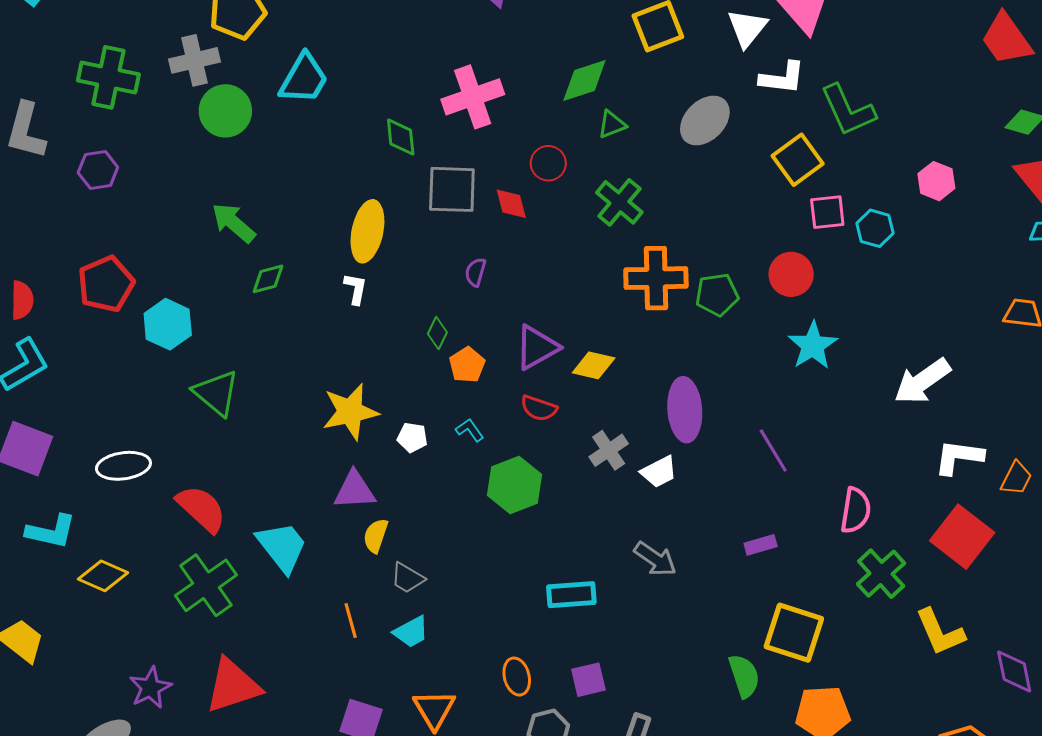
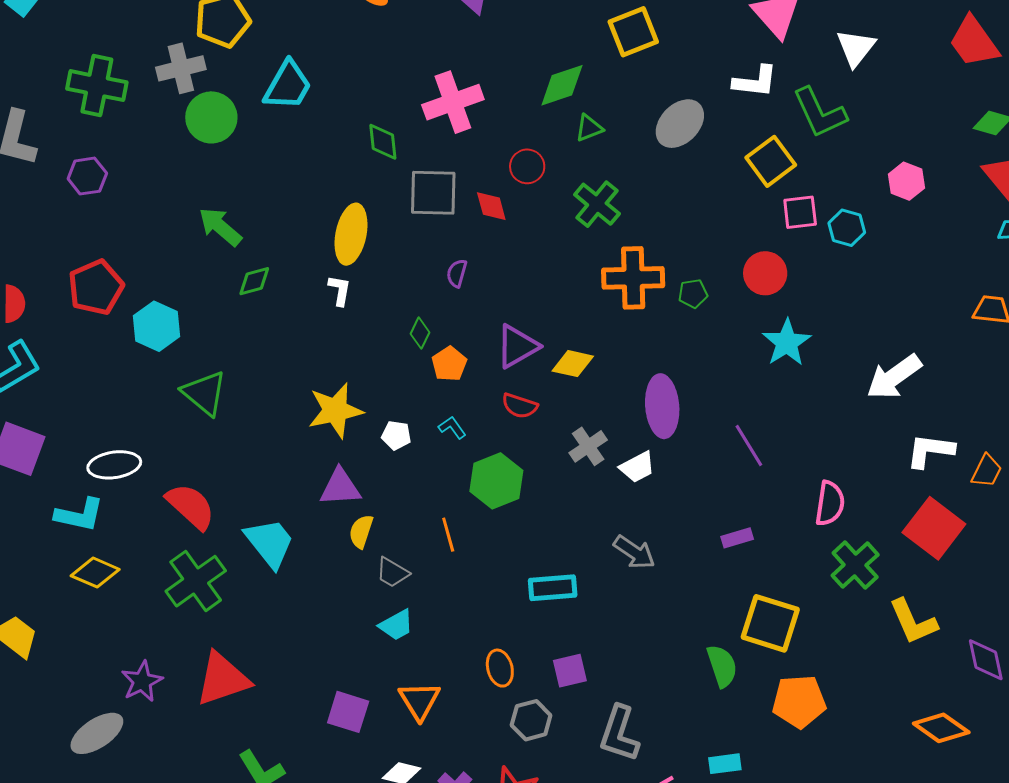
white triangle: (747, 28) -> (856, 48), moved
green pentagon: (717, 295) -> (693, 294), size x0.7
cyan L-shape: (51, 531) -> (79, 515), moved
orange line: (351, 621) -> (448, 535), moved

